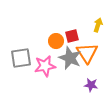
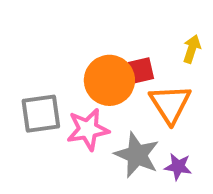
orange circle: (56, 41) -> (109, 80), size x1.6
gray star: (70, 58) -> (137, 155), moved

